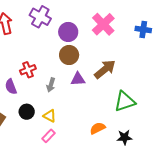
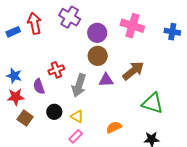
pink cross: (103, 24) -> (132, 26), turned -30
gray arrow: (51, 85) -> (79, 85), size x1.6
green triangle: (125, 101) -> (153, 103), turned 35
orange semicircle: (98, 128) -> (114, 127), moved

